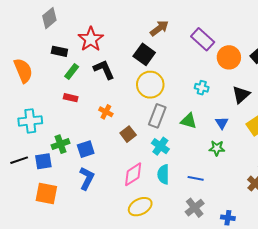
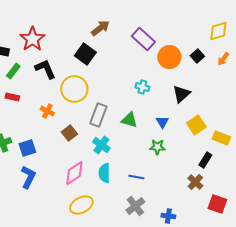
yellow circle: (150, 85) -> (74, 89), moved

